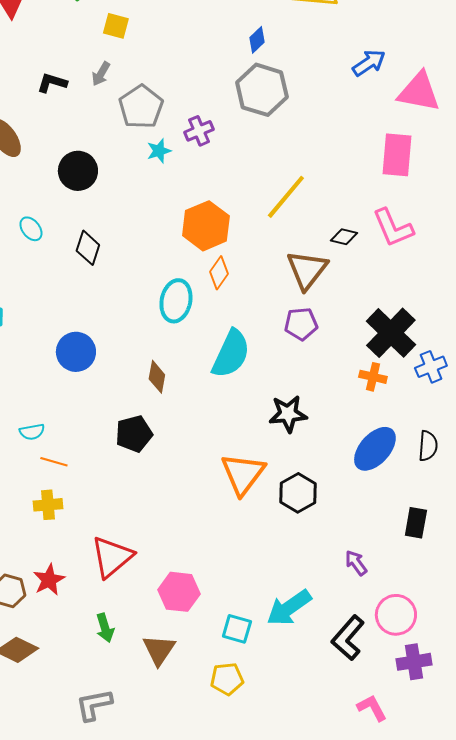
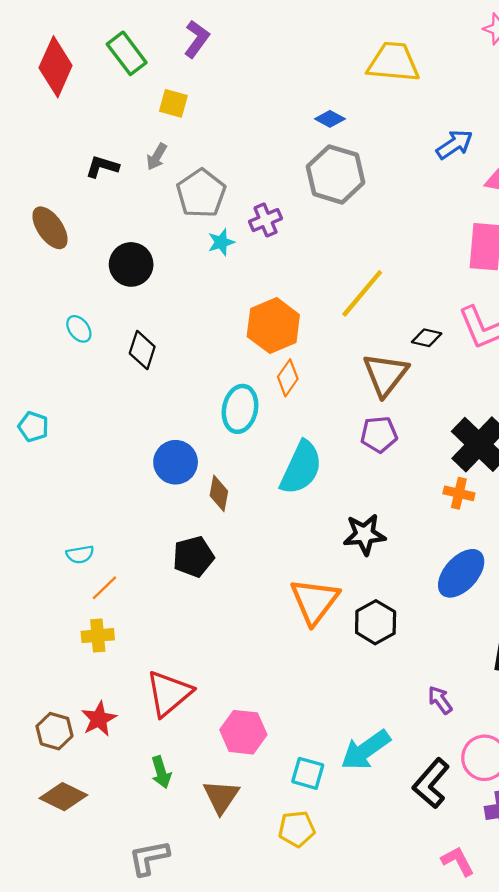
blue diamond: (257, 40) -> (330, 119), turned 72
blue circle: (76, 352) -> (176, 462), moved
orange line: (54, 462) -> (104, 588), turned -60

